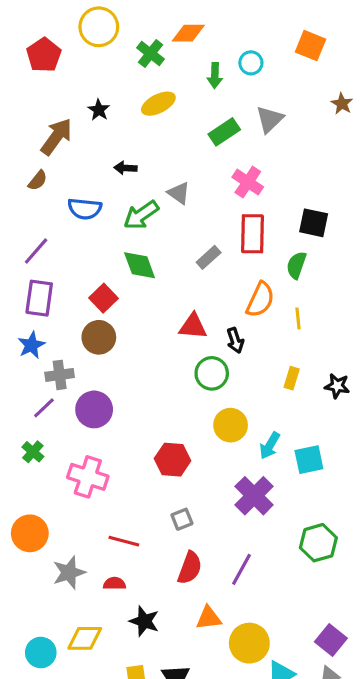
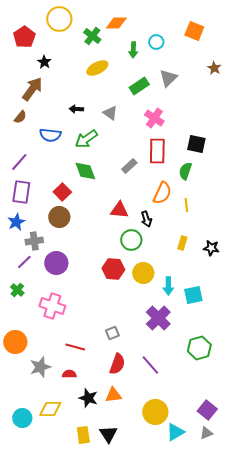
black star: (99, 110) -> (44, 62), moved
gray triangle: (179, 193) -> (110, 113), moved
cyan arrow: (270, 446) -> (168, 286), turned -30
red hexagon: (173, 460) -> (113, 269), moved
purple line: (242, 569) -> (150, 365), turned -70
orange triangle: (209, 618) -> (113, 395), moved

